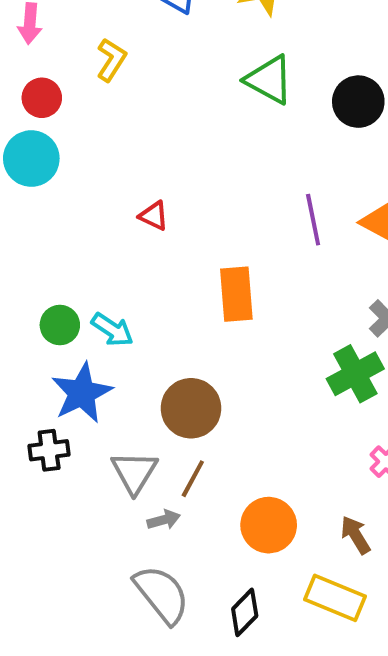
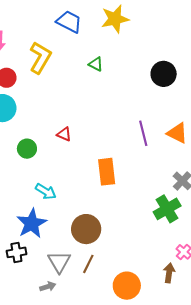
yellow L-shape: (111, 60) -> (40, 58), size x1.5
green triangle: (269, 80) -> (96, 64), moved, size x0.6
green circle: (60, 325) -> (27, 149), moved
gray arrow: (164, 520) -> (48, 287), moved
brown arrow: (356, 535) -> (169, 273), moved, turned 42

